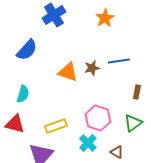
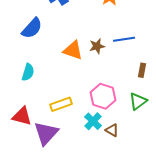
red triangle: (15, 124) -> (22, 116), moved
brown triangle: (117, 152) -> (112, 130), moved

